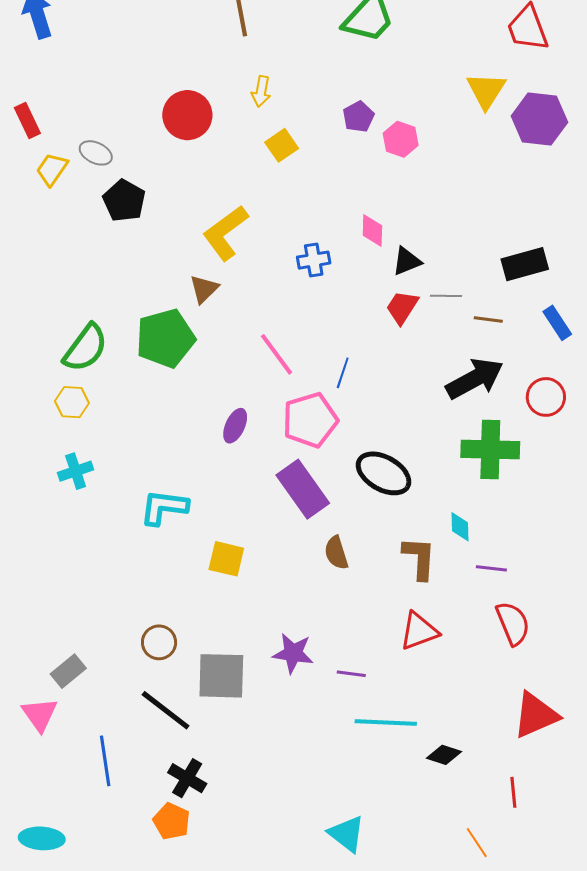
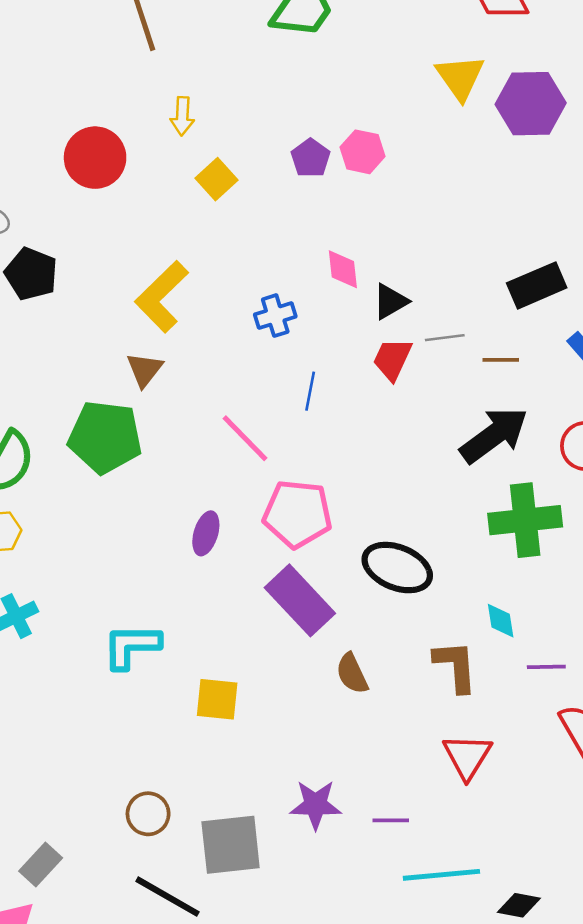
purple pentagon: (358, 117) -> (310, 158), moved
green pentagon: (165, 338) -> (105, 437), turned 30
blue line: (343, 373) -> (310, 391), moved
pink pentagon: (310, 420) -> (298, 514), turned 30
red triangle: (419, 631) -> (467, 756), turned -30

